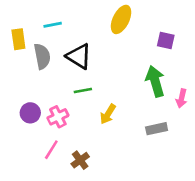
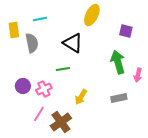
black triangle: (79, 56) -> (73, 43), moved
yellow arrow: (108, 114) -> (81, 97), moved
brown cross: (80, 160) -> (61, 122), size x1.5

